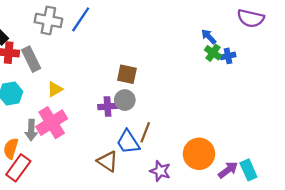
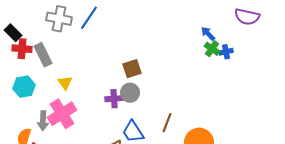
brown square: (127, 74) -> (132, 69), turned -30
yellow triangle: (55, 89) -> (65, 83), turned -35
brown line: (145, 132) -> (167, 123), moved

